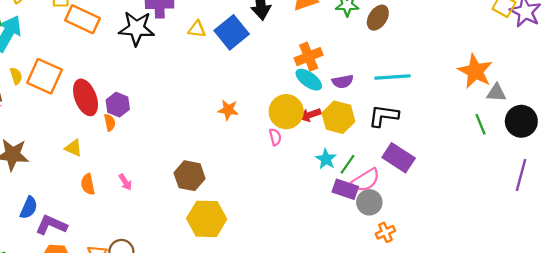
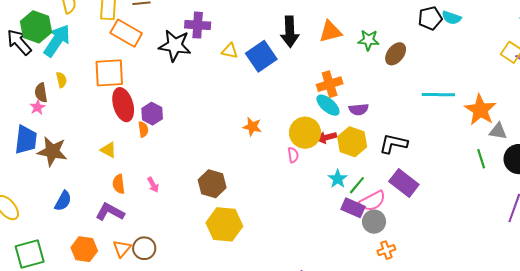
orange square: (45, 76) -> (109, 73), moved, turned -32
cyan line: (392, 77) -> (438, 95), moved
purple L-shape: (51, 225) -> (110, 212), moved

